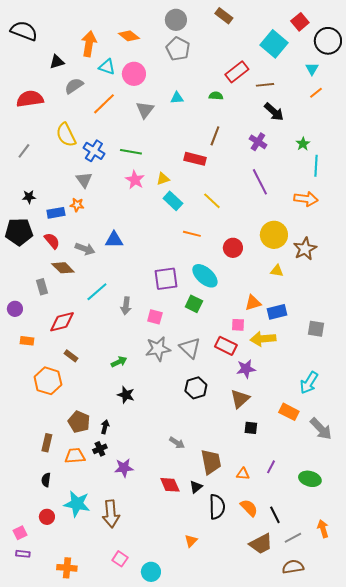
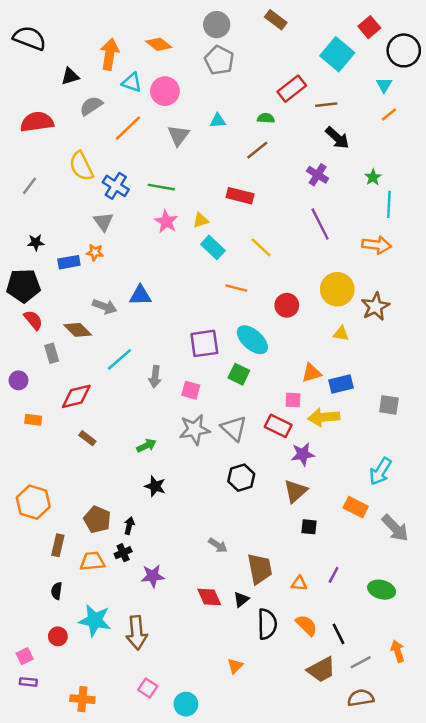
brown line: (215, 136) -> (257, 150), moved, turned 30
red semicircle: (52, 241) -> (33, 320), moved
orange hexagon: (48, 381) -> (33, 502), moved

